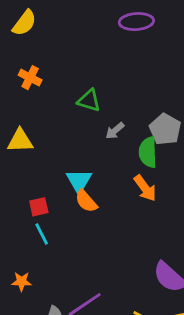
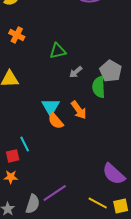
green triangle: (89, 101) -> (58, 51), turned -30
orange arrow: (145, 188) -> (79, 110), moved
red square: (39, 207) -> (13, 156), moved

